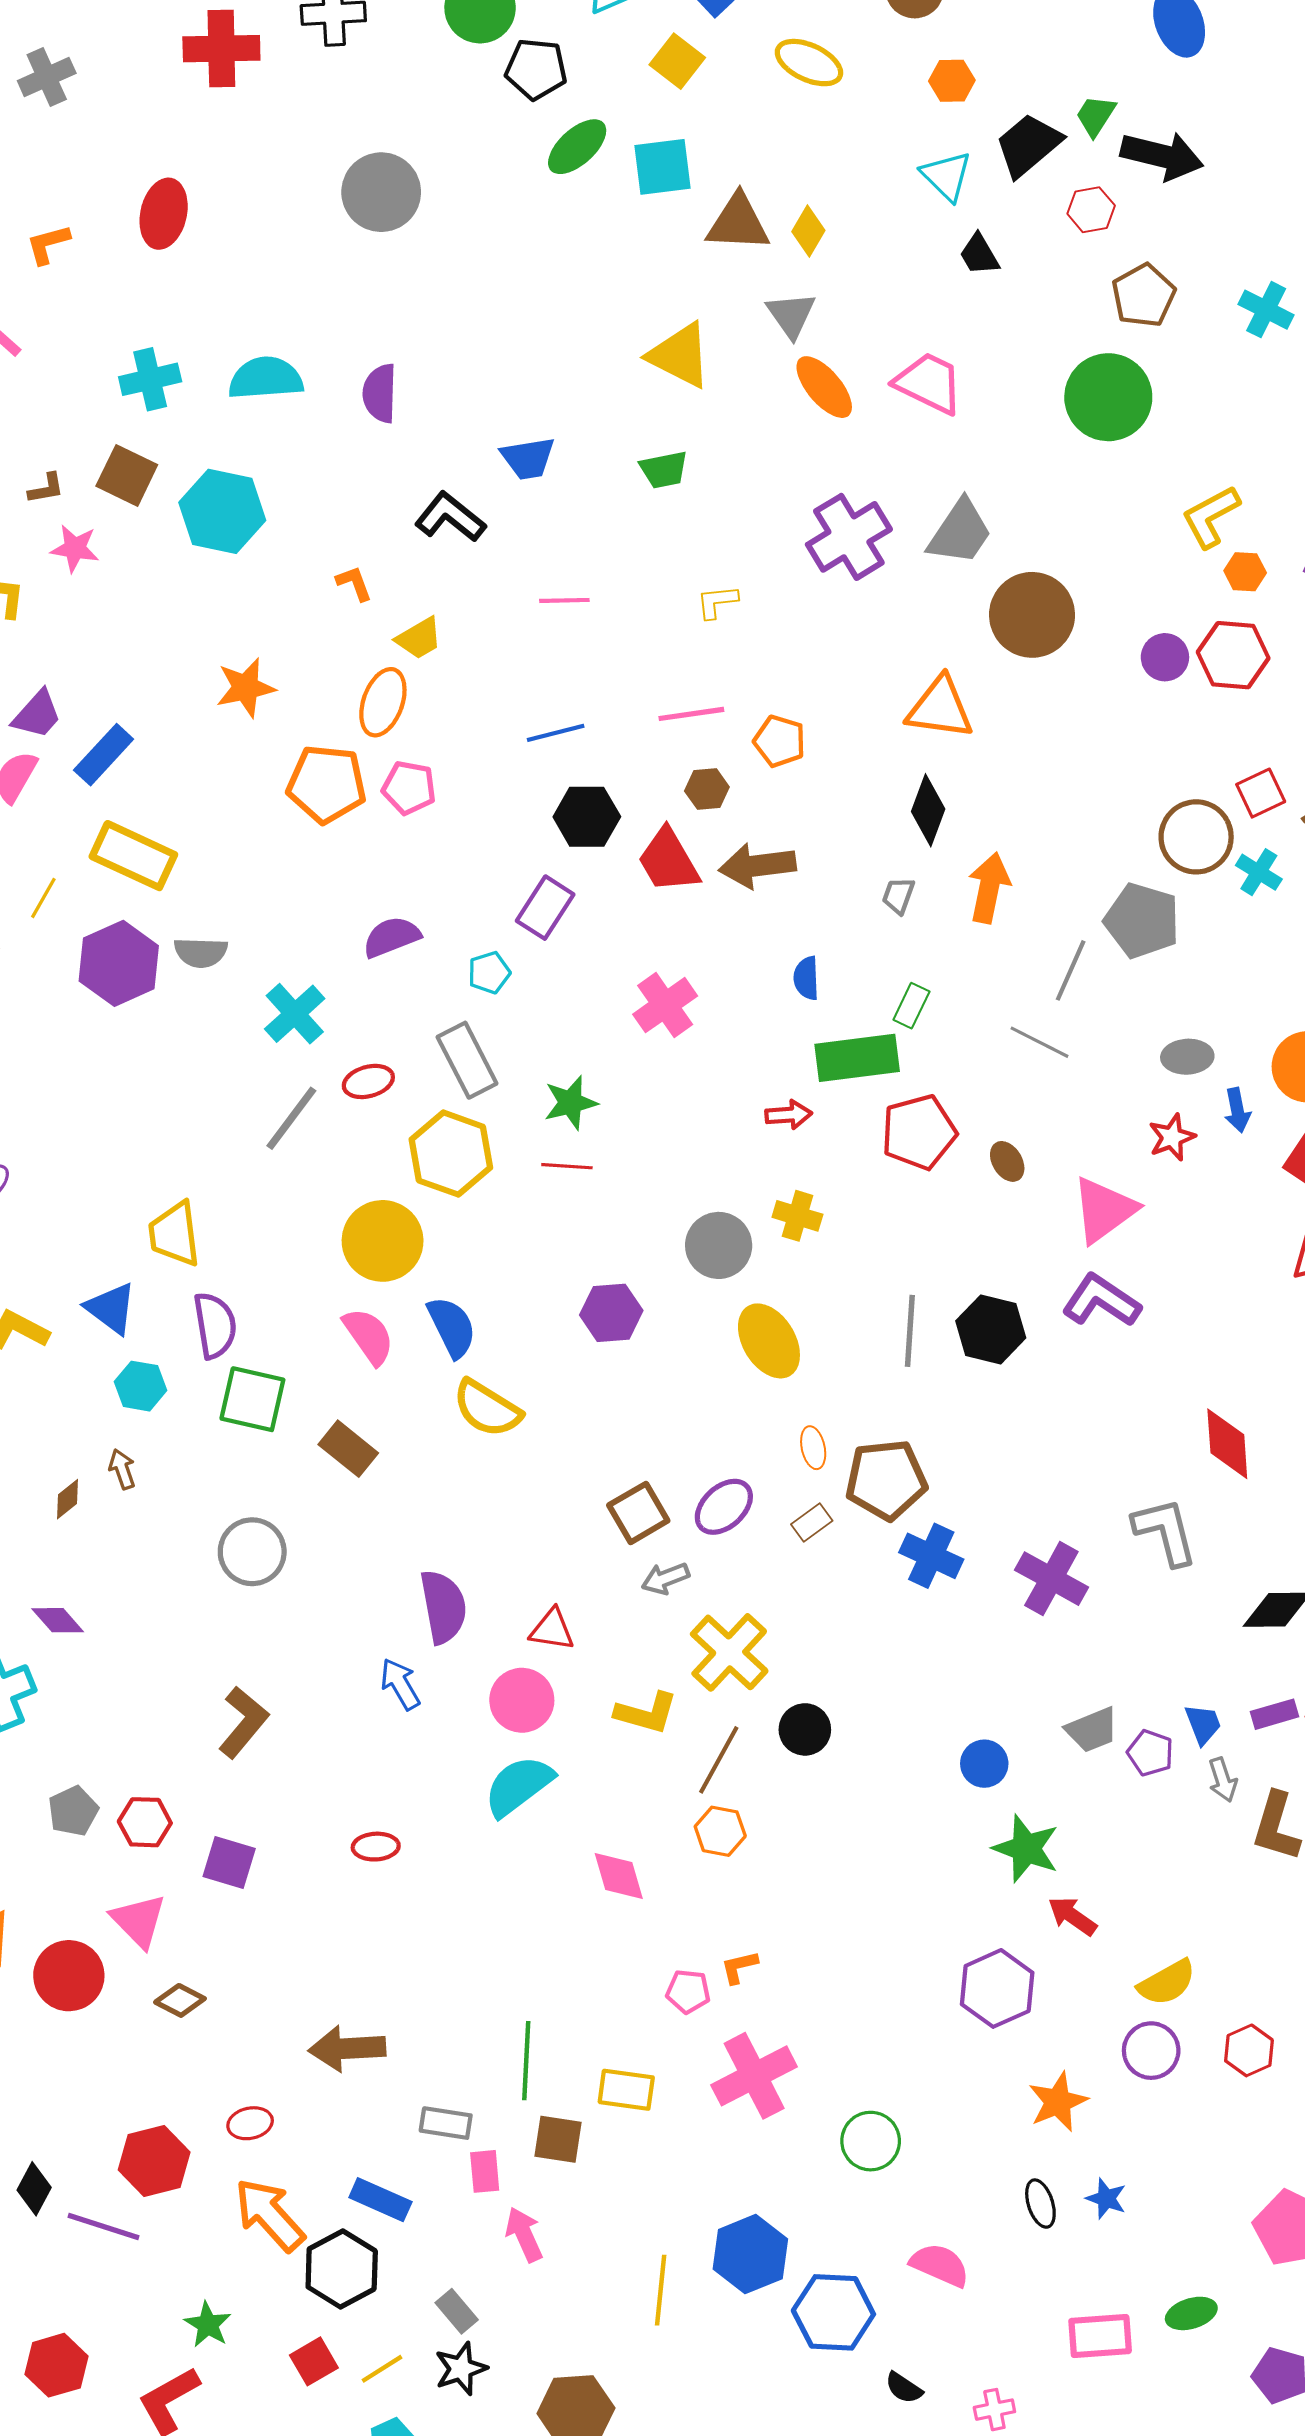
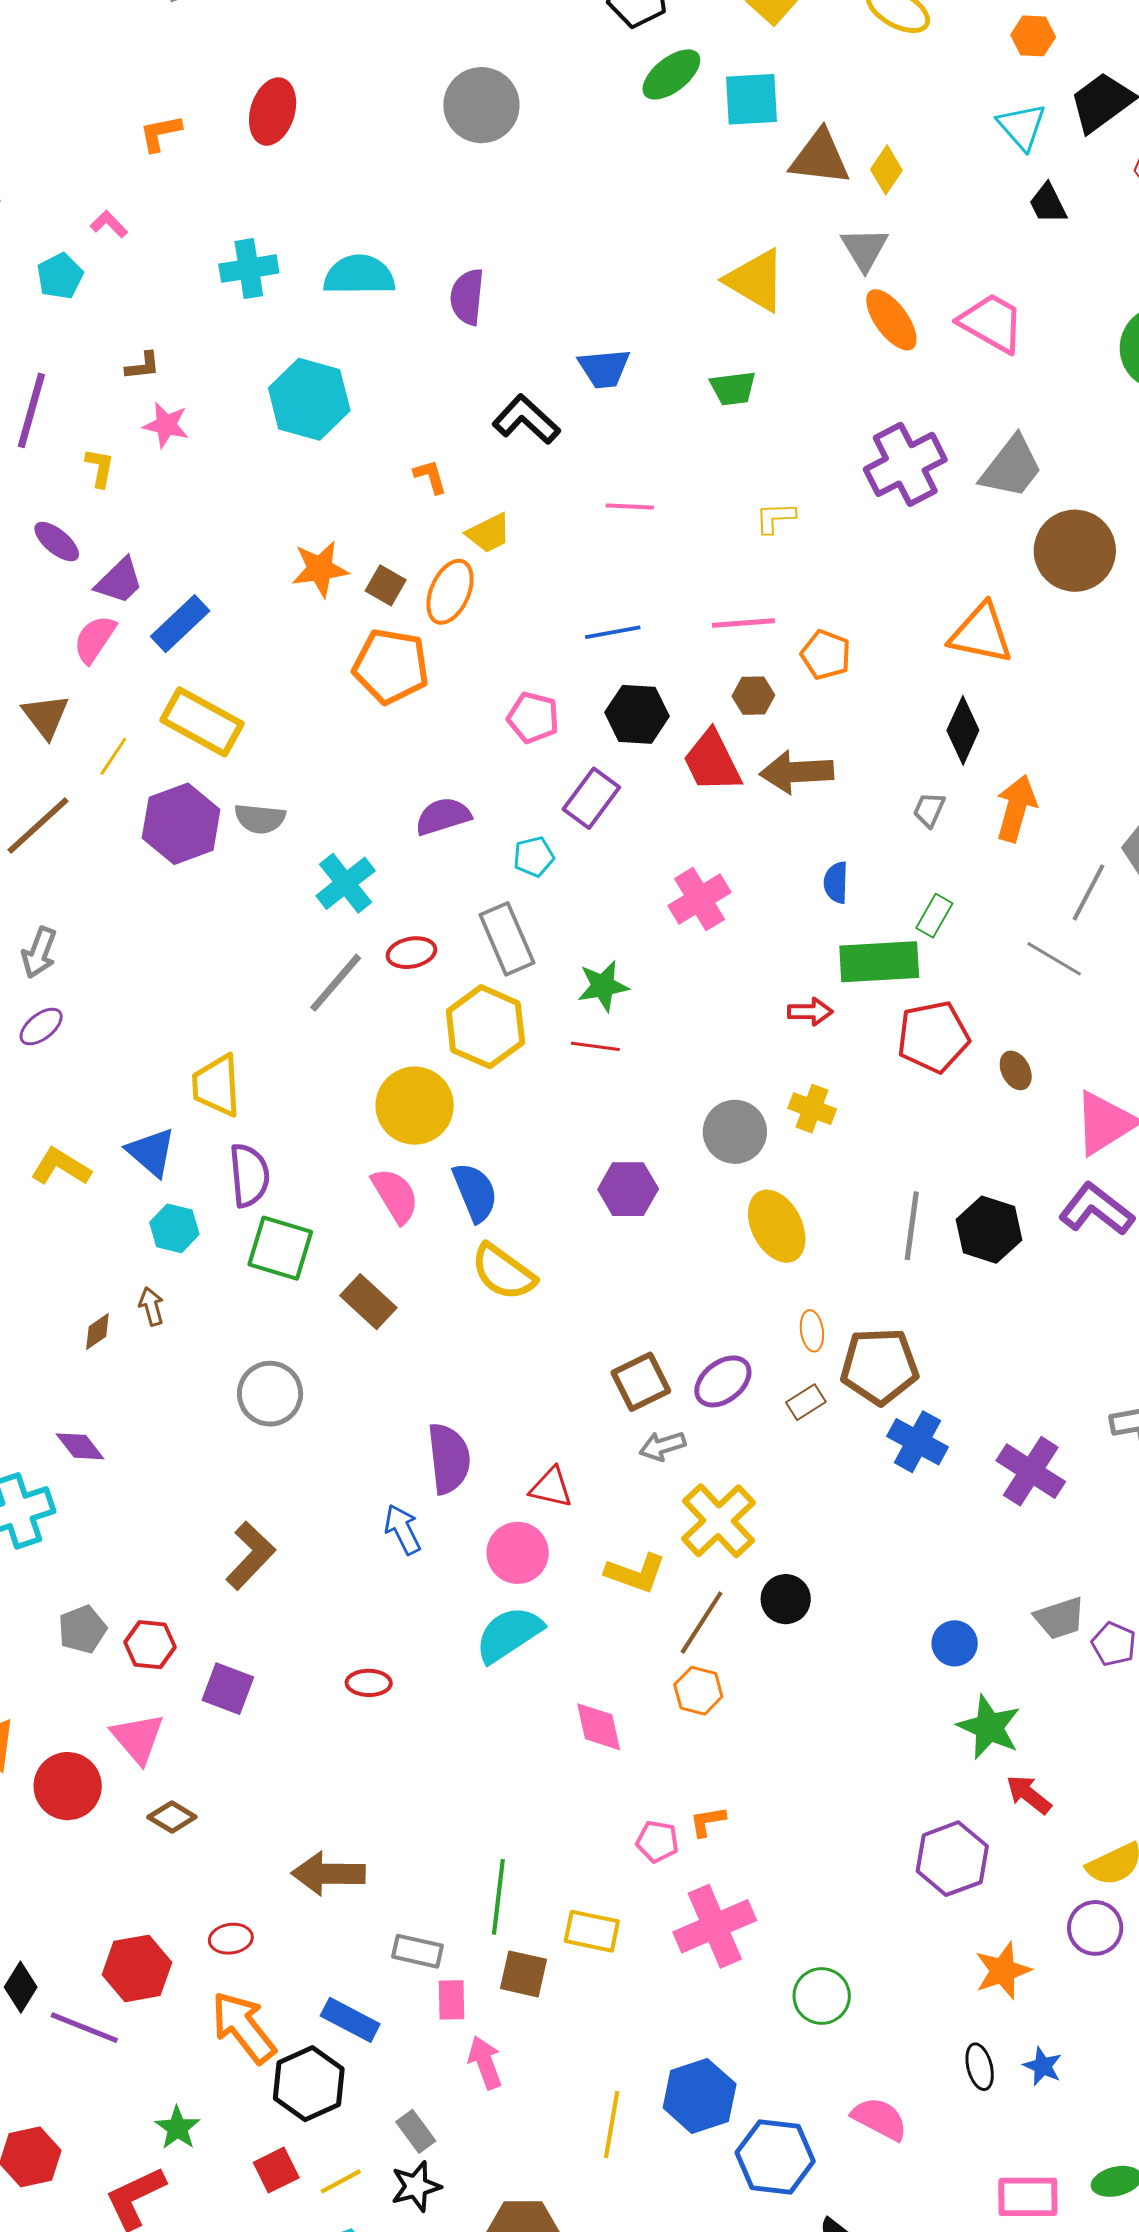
brown square: (127, 475) -> (386, 585), moved, size x0.7
pink pentagon: (409, 788) -> (533, 718), moved

